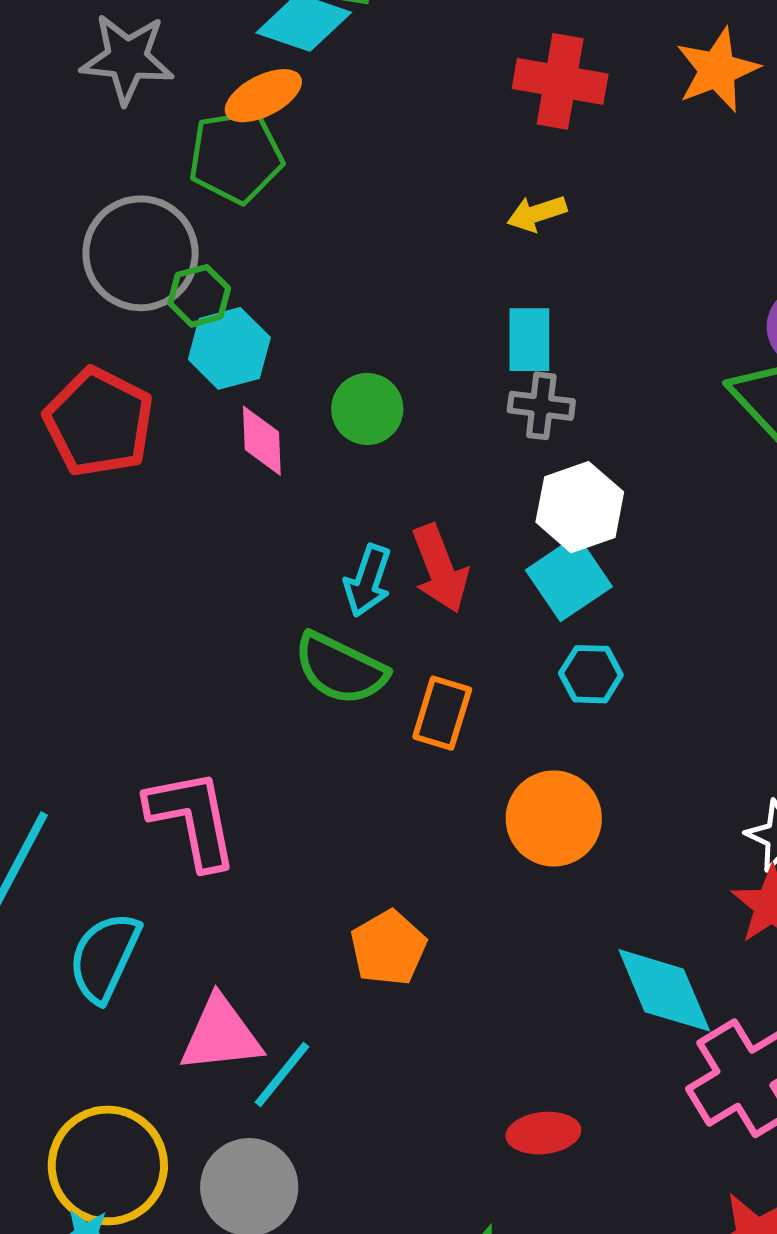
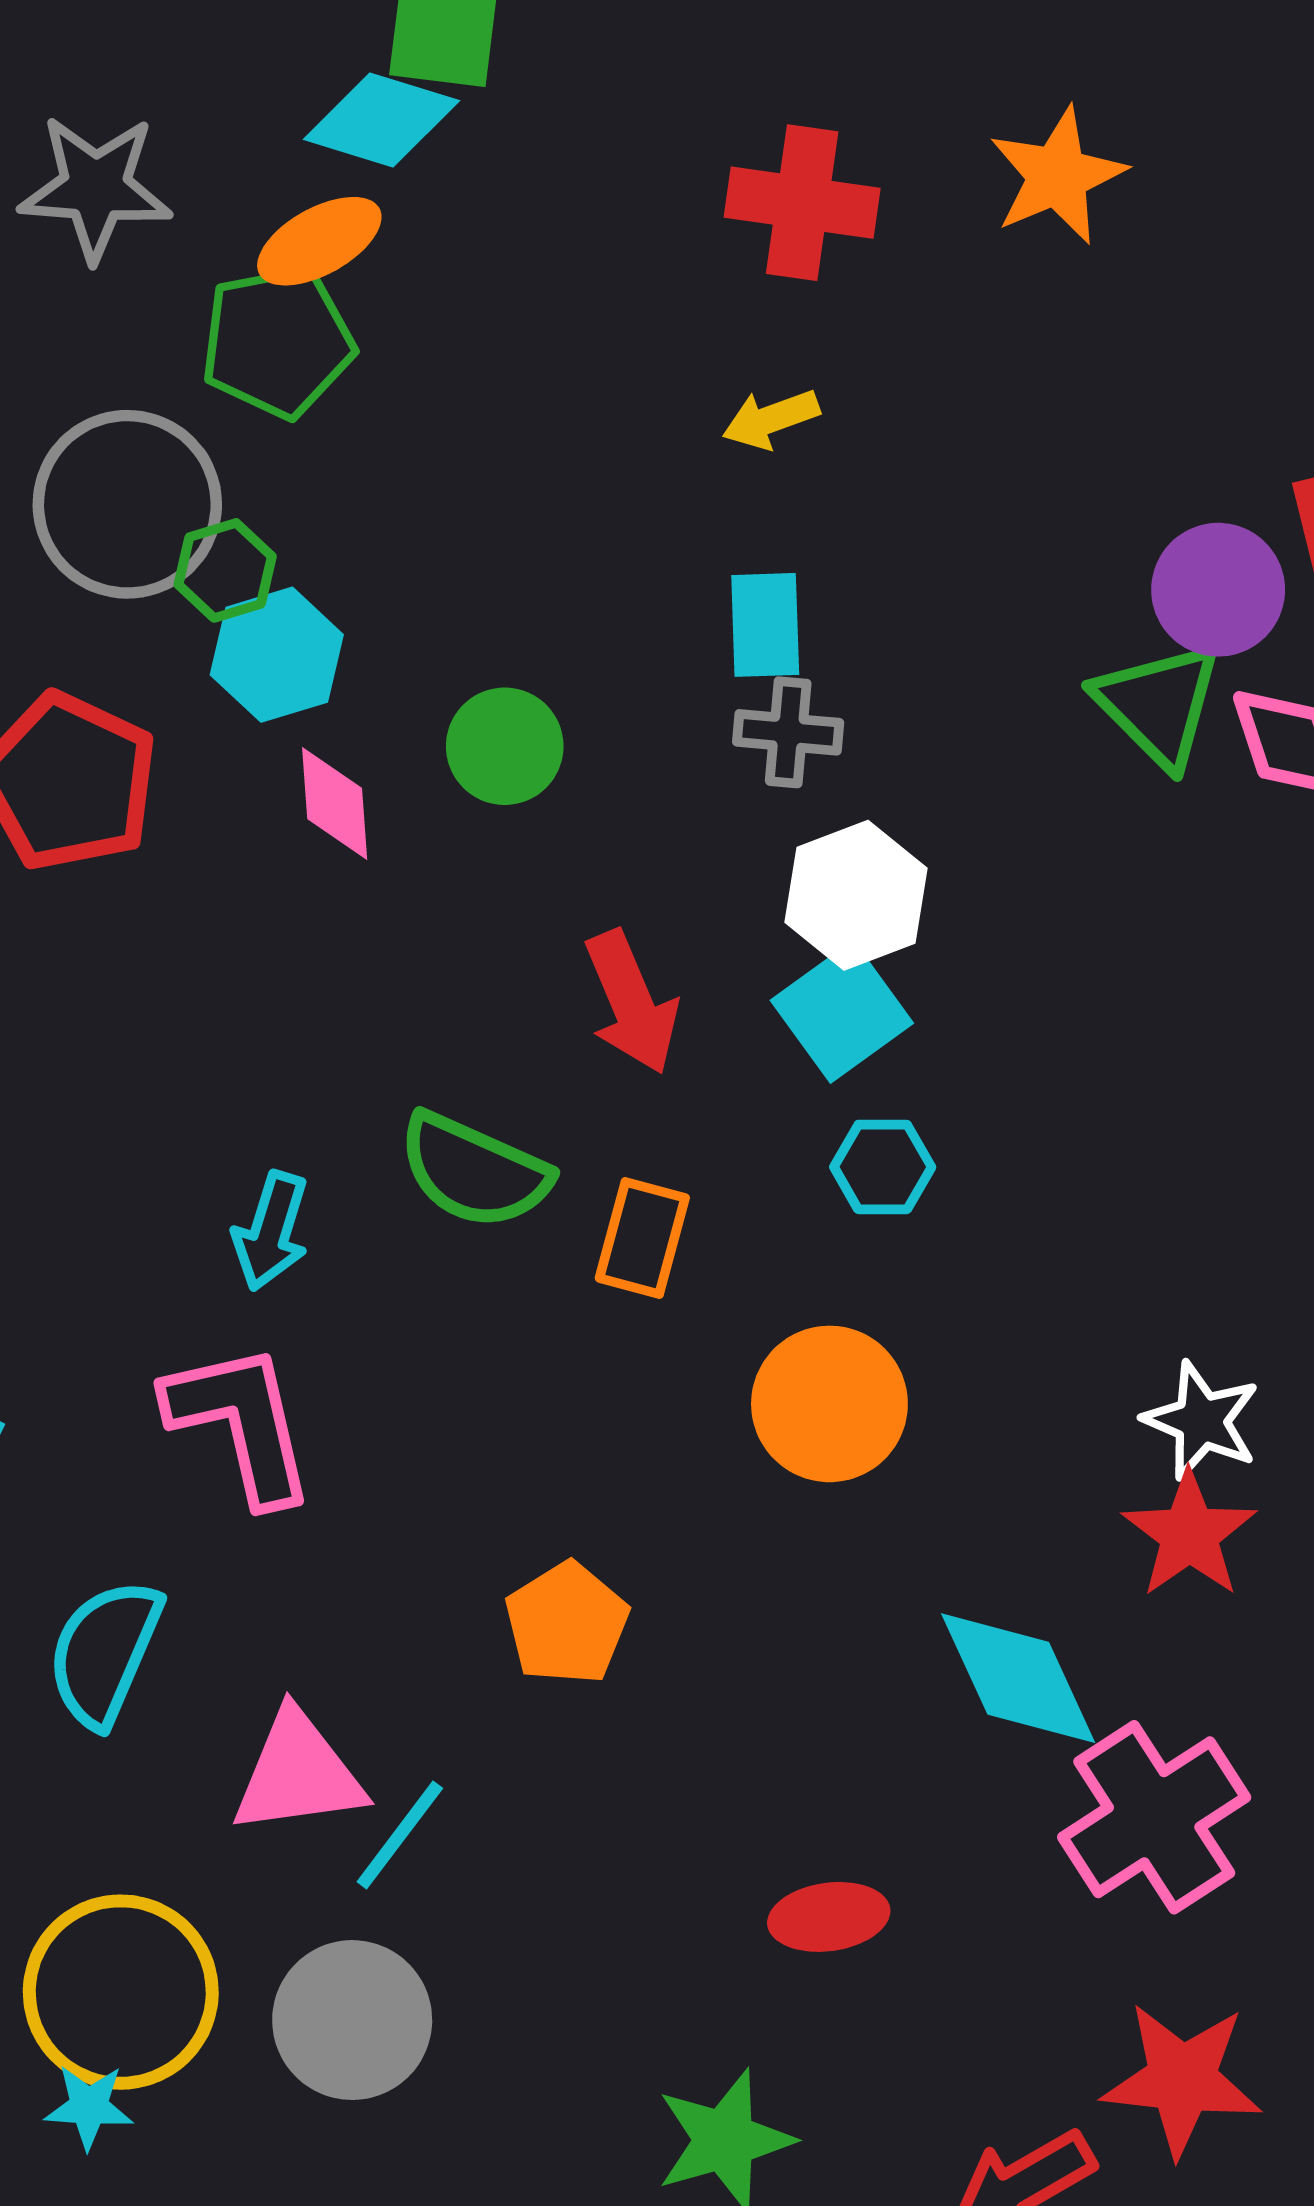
cyan arrow: (368, 581) -> (271, 1231), moved

